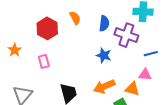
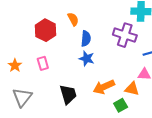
blue semicircle: (104, 23) -> (86, 39), moved
orange star: (15, 50) -> (15, 65), moved
blue star: (104, 55) -> (87, 59), moved

